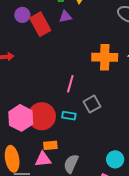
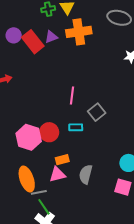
purple triangle: (65, 17) -> (51, 37), moved
orange cross: (105, 57) -> (79, 32), moved
red circle: (42, 116) -> (49, 132), size x0.7

